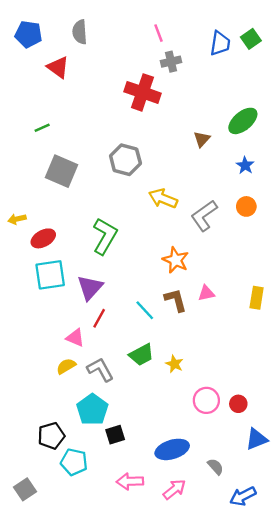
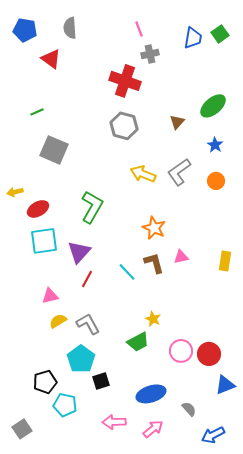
gray hexagon: (125, 160) -> (124, 126), moved
gray L-shape: (204, 216) -> (179, 172), moved
pink triangle: (75, 338) -> (50, 296), moved, turned -36
green trapezoid: (141, 355) -> (138, 342), moved
red circle: (238, 404) -> (209, 354), size x1.5

